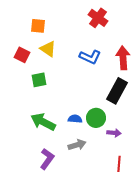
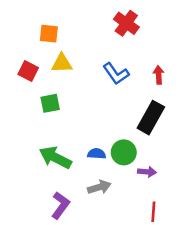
yellow triangle: (48, 49) -> (62, 63), turned -36
blue L-shape: (90, 57) -> (116, 74), turned 30
red arrow: (123, 58) -> (159, 75), size x0.6

